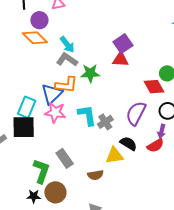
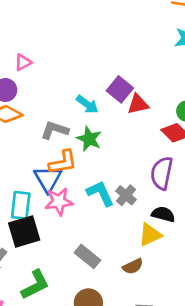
cyan arrow: (67, 45) -> (87, 104), moved
red triangle: (121, 59) -> (138, 104), moved
green star: (90, 73) -> (89, 139), turned -30
green L-shape: (41, 171) -> (35, 285), moved, turned 60

